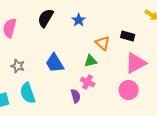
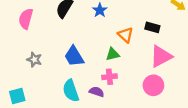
pink cross: (88, 82) -> (109, 77), turned -32
cyan semicircle: (28, 93) -> (71, 91), moved
purple semicircle: (76, 96) -> (97, 92), turned -56

